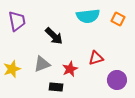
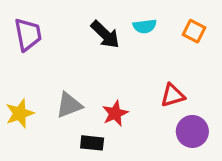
cyan semicircle: (88, 16) -> (145, 26), size x0.6
black arrow: (54, 36) -> (105, 34), moved
red triangle: (96, 58) -> (173, 95), moved

